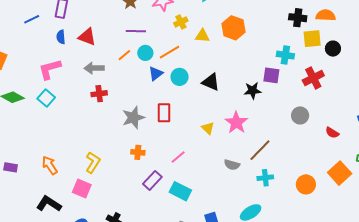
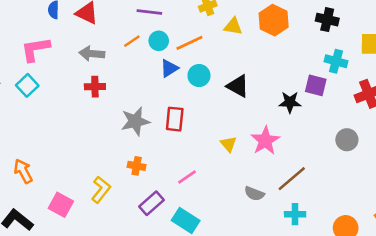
black cross: (298, 18) -> (327, 20), moved
yellow L-shape: (93, 162) -> (101, 190), moved

